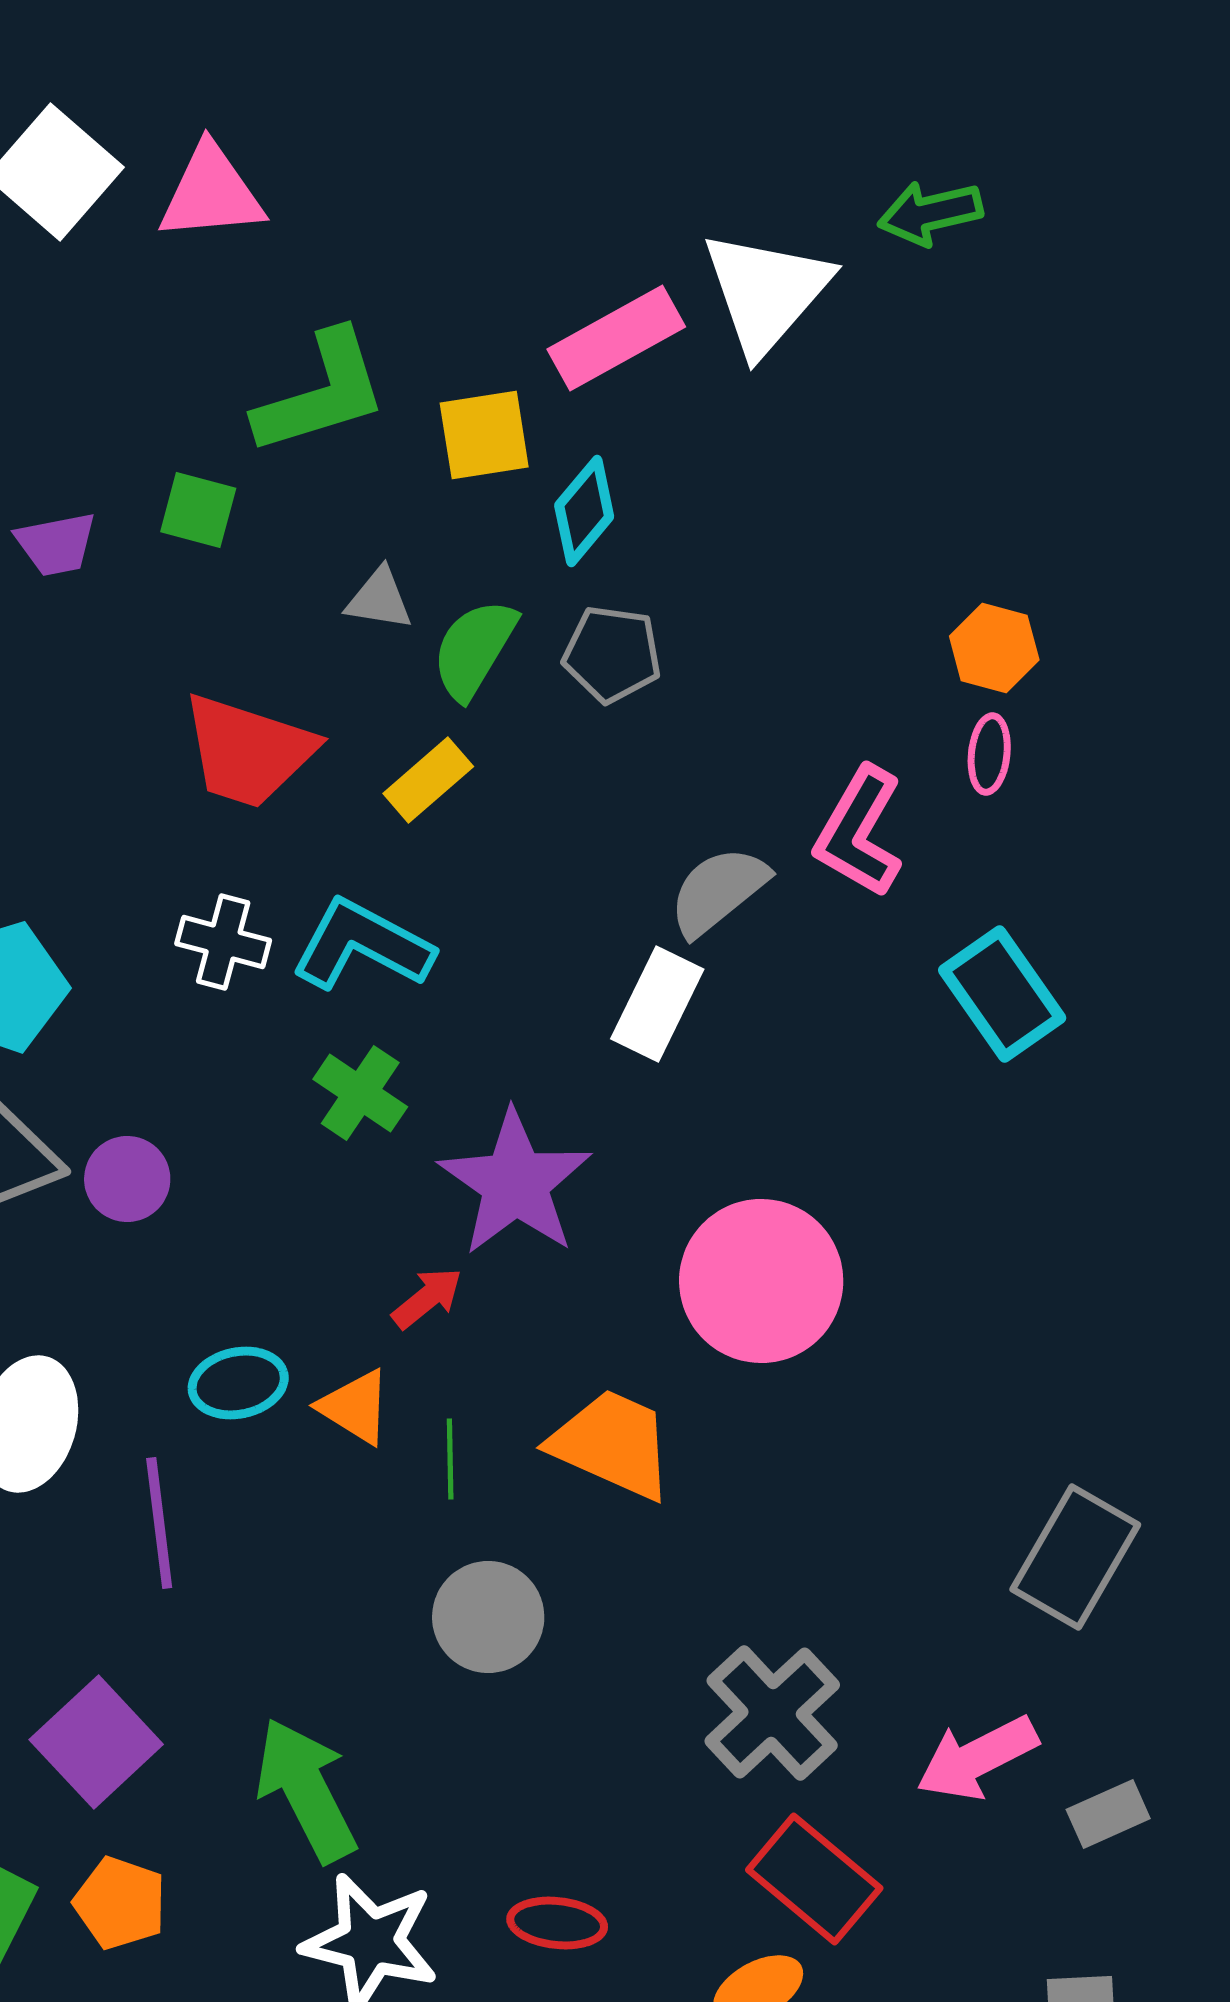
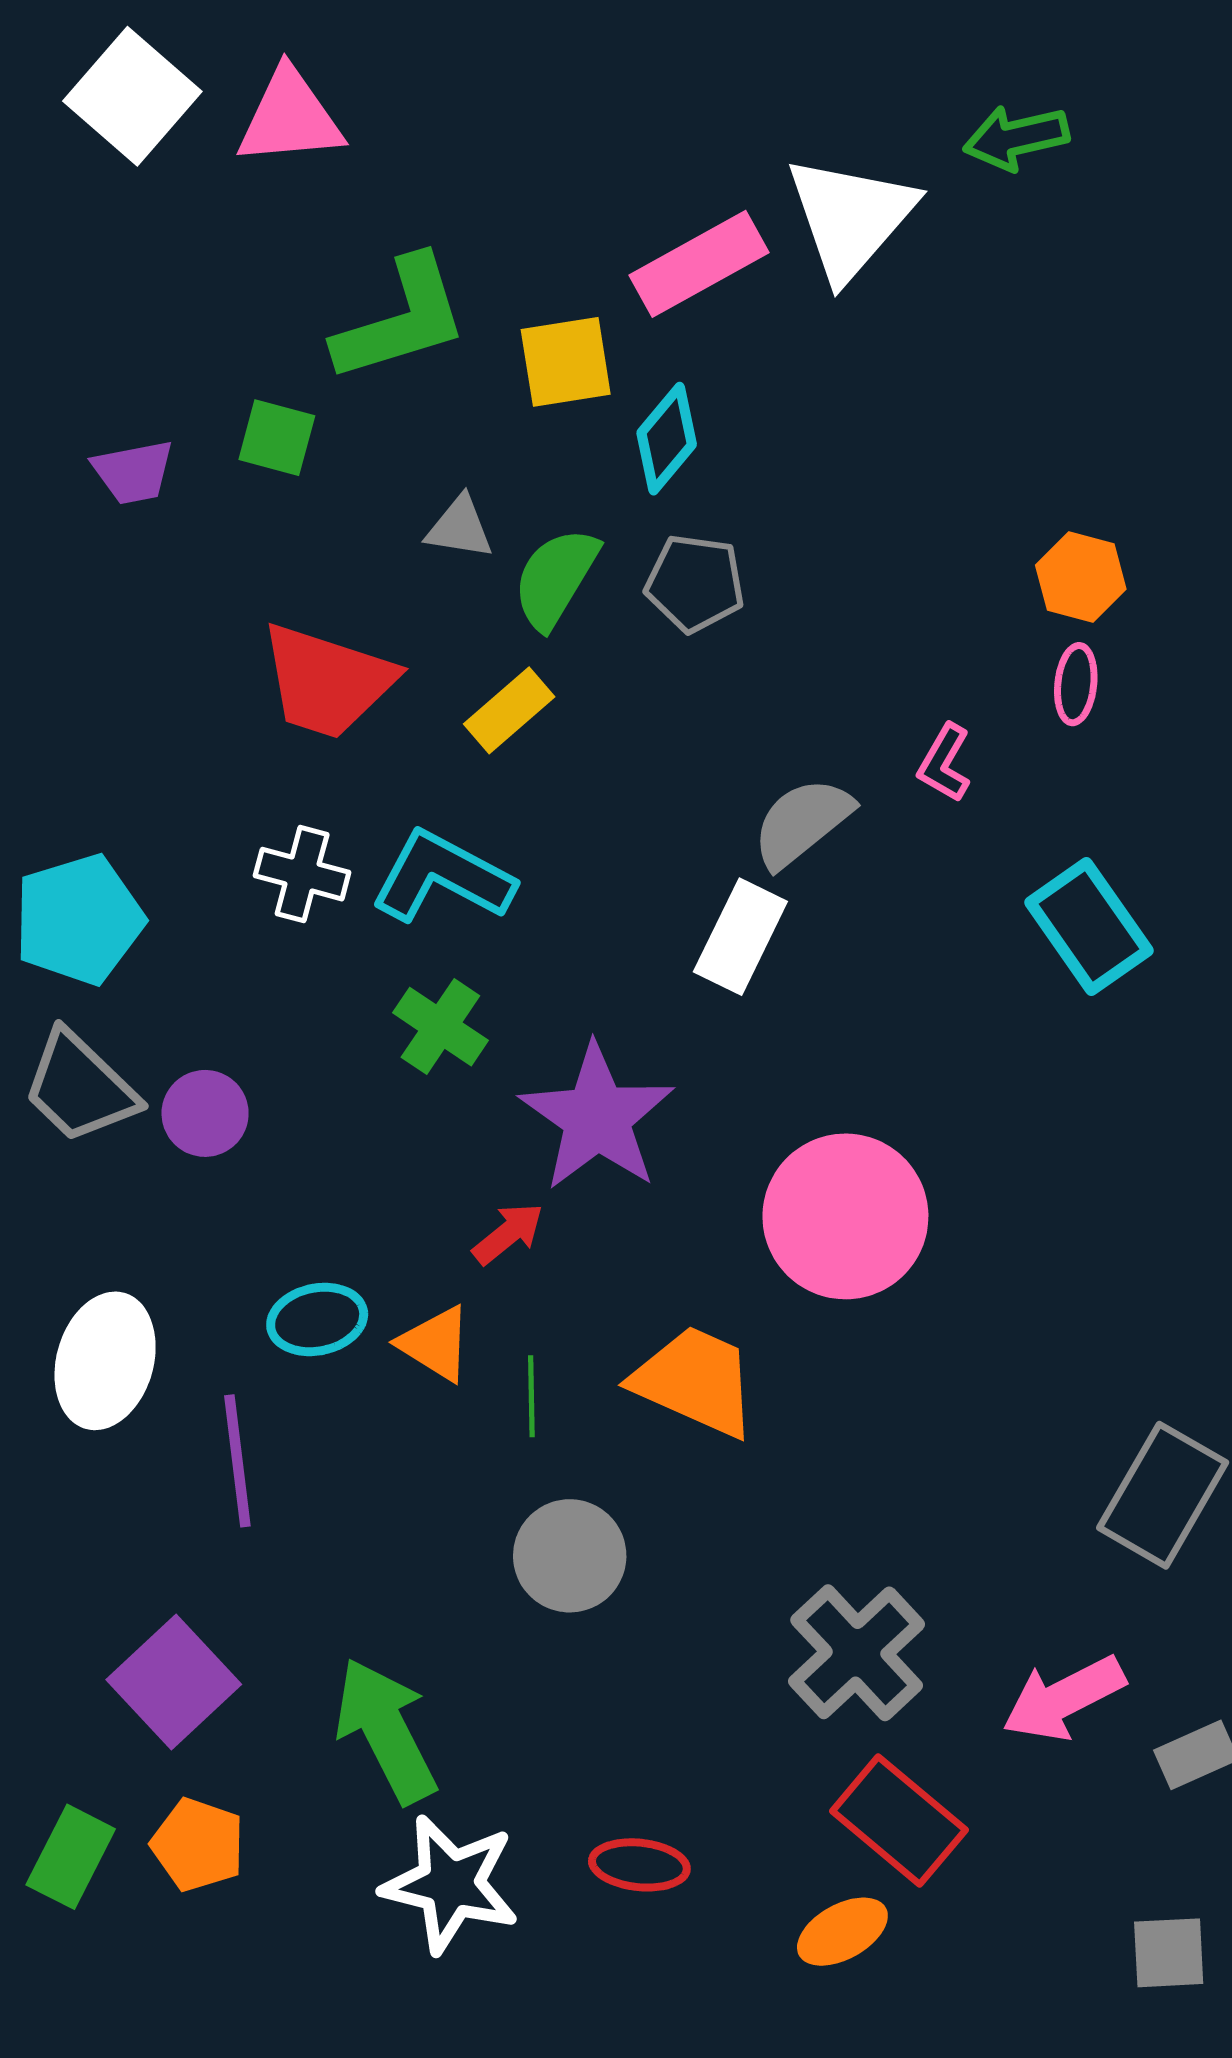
pink L-shape: (859, 832) -> (944, 763), size x0.6

